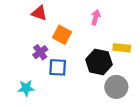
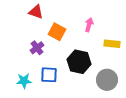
pink arrow: (96, 17) -> (89, 25), moved
black hexagon: (99, 62) -> (79, 62), moved
blue square: (58, 67) -> (49, 75), moved

